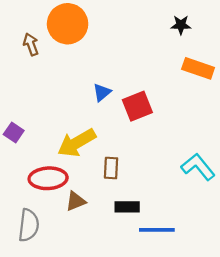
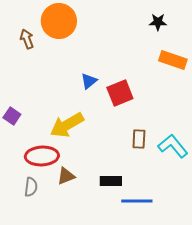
brown rectangle: (111, 168) -> (139, 139), moved
gray semicircle: (29, 225) -> (31, 187), moved, size x0.7

